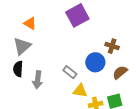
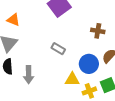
blue circle: (95, 62) -> (89, 64), moved
gray rectangle: (70, 72) -> (58, 49), moved

